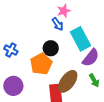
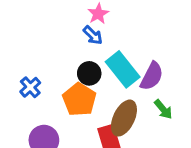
cyan rectangle: (81, 39) -> (123, 69), moved
blue cross: (11, 50) -> (30, 87), turned 32

